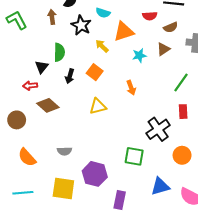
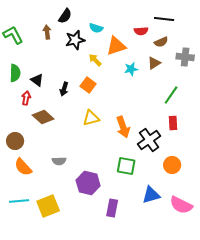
black star: (81, 25) -> (75, 40), turned 30
green semicircle: (59, 52) -> (15, 73), moved
black triangle: (42, 67) -> (37, 80), turned -32
red arrow: (30, 86) -> (26, 98), turned 104
orange arrow: (131, 88) -> (123, 127), moved, size x1.5
brown circle: (17, 120) -> (15, 141), moved
yellow square: (63, 189) -> (48, 206), moved, turned -30

